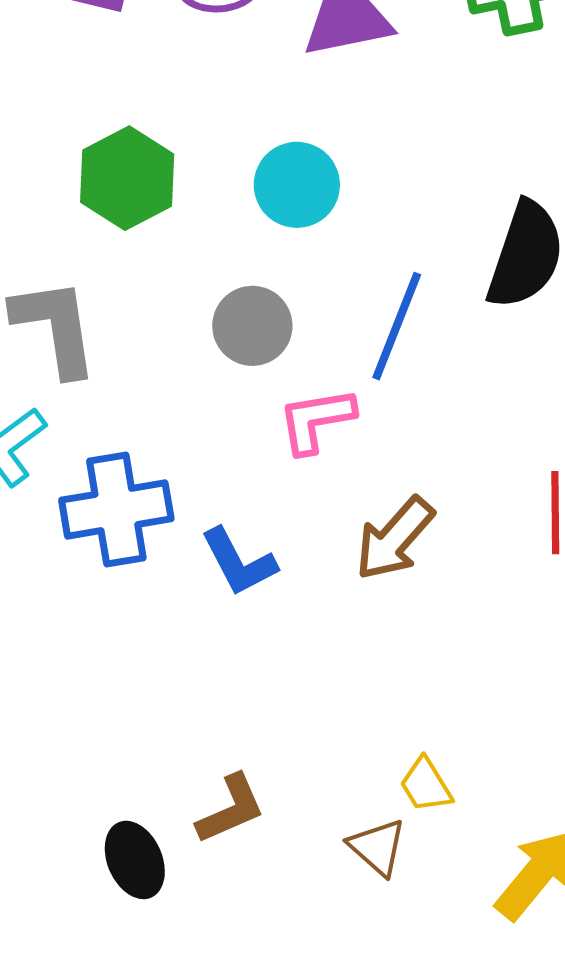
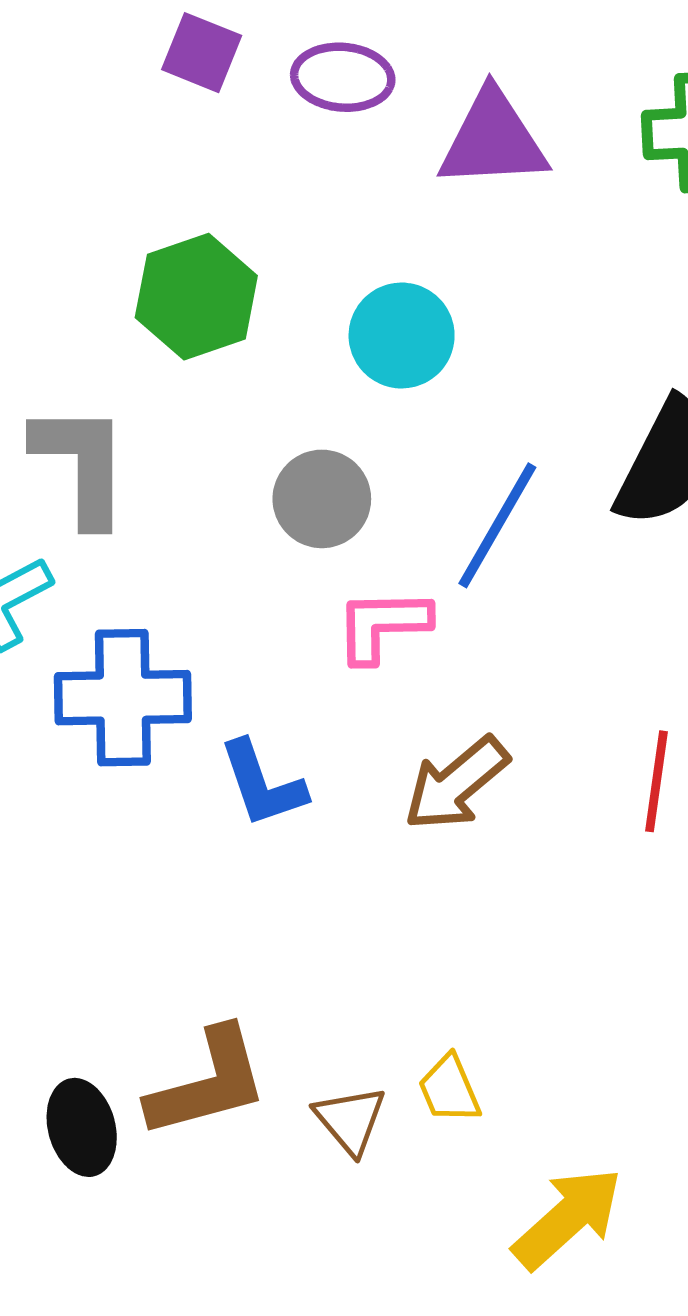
brown L-shape: (231, 809) -> (208, 1083), size x1.4
brown triangle: (377, 847) -> (350, 1120), moved

